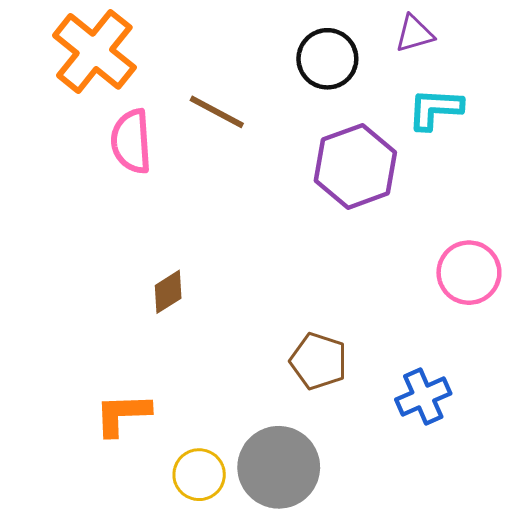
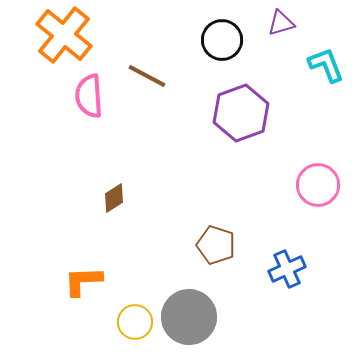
cyan L-shape: (435, 109) -> (326, 65), moved, turned 66

